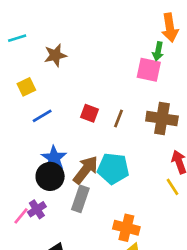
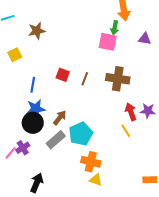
blue line: (42, 116) -> (33, 85), moved, turned -49
blue star: (54, 158) -> (36, 109), turned 30
cyan pentagon: (113, 169) -> (81, 134), moved, turned -30
brown arrow: (86, 170) -> (60, 118), size x0.7
gray rectangle: (80, 199) -> (56, 140), turned 30

